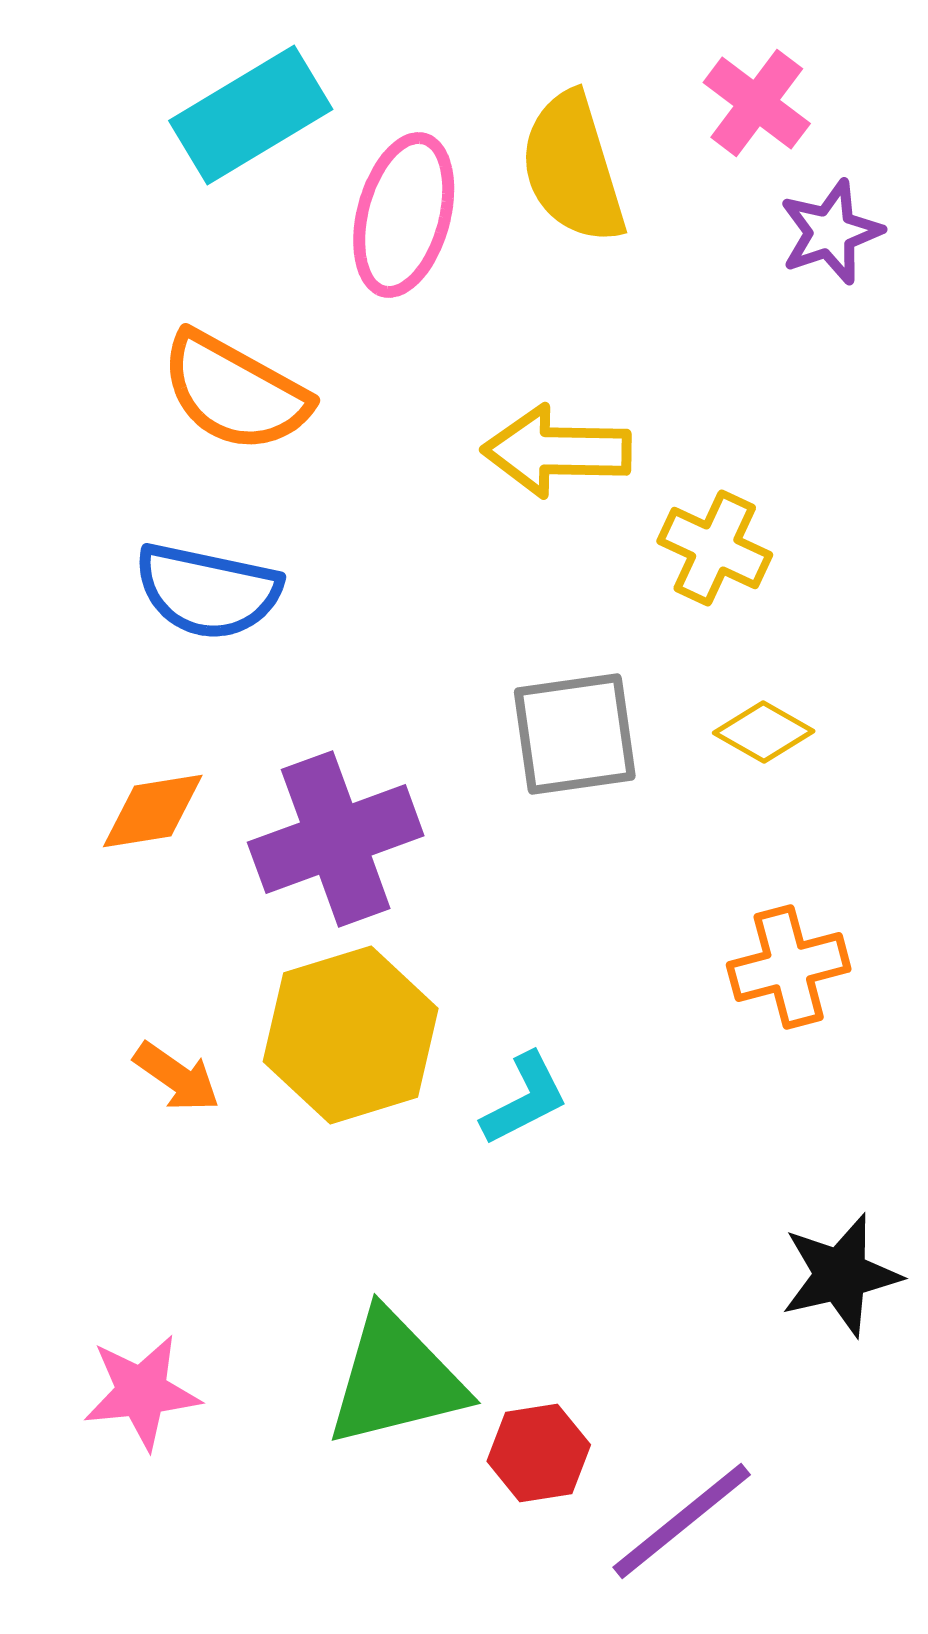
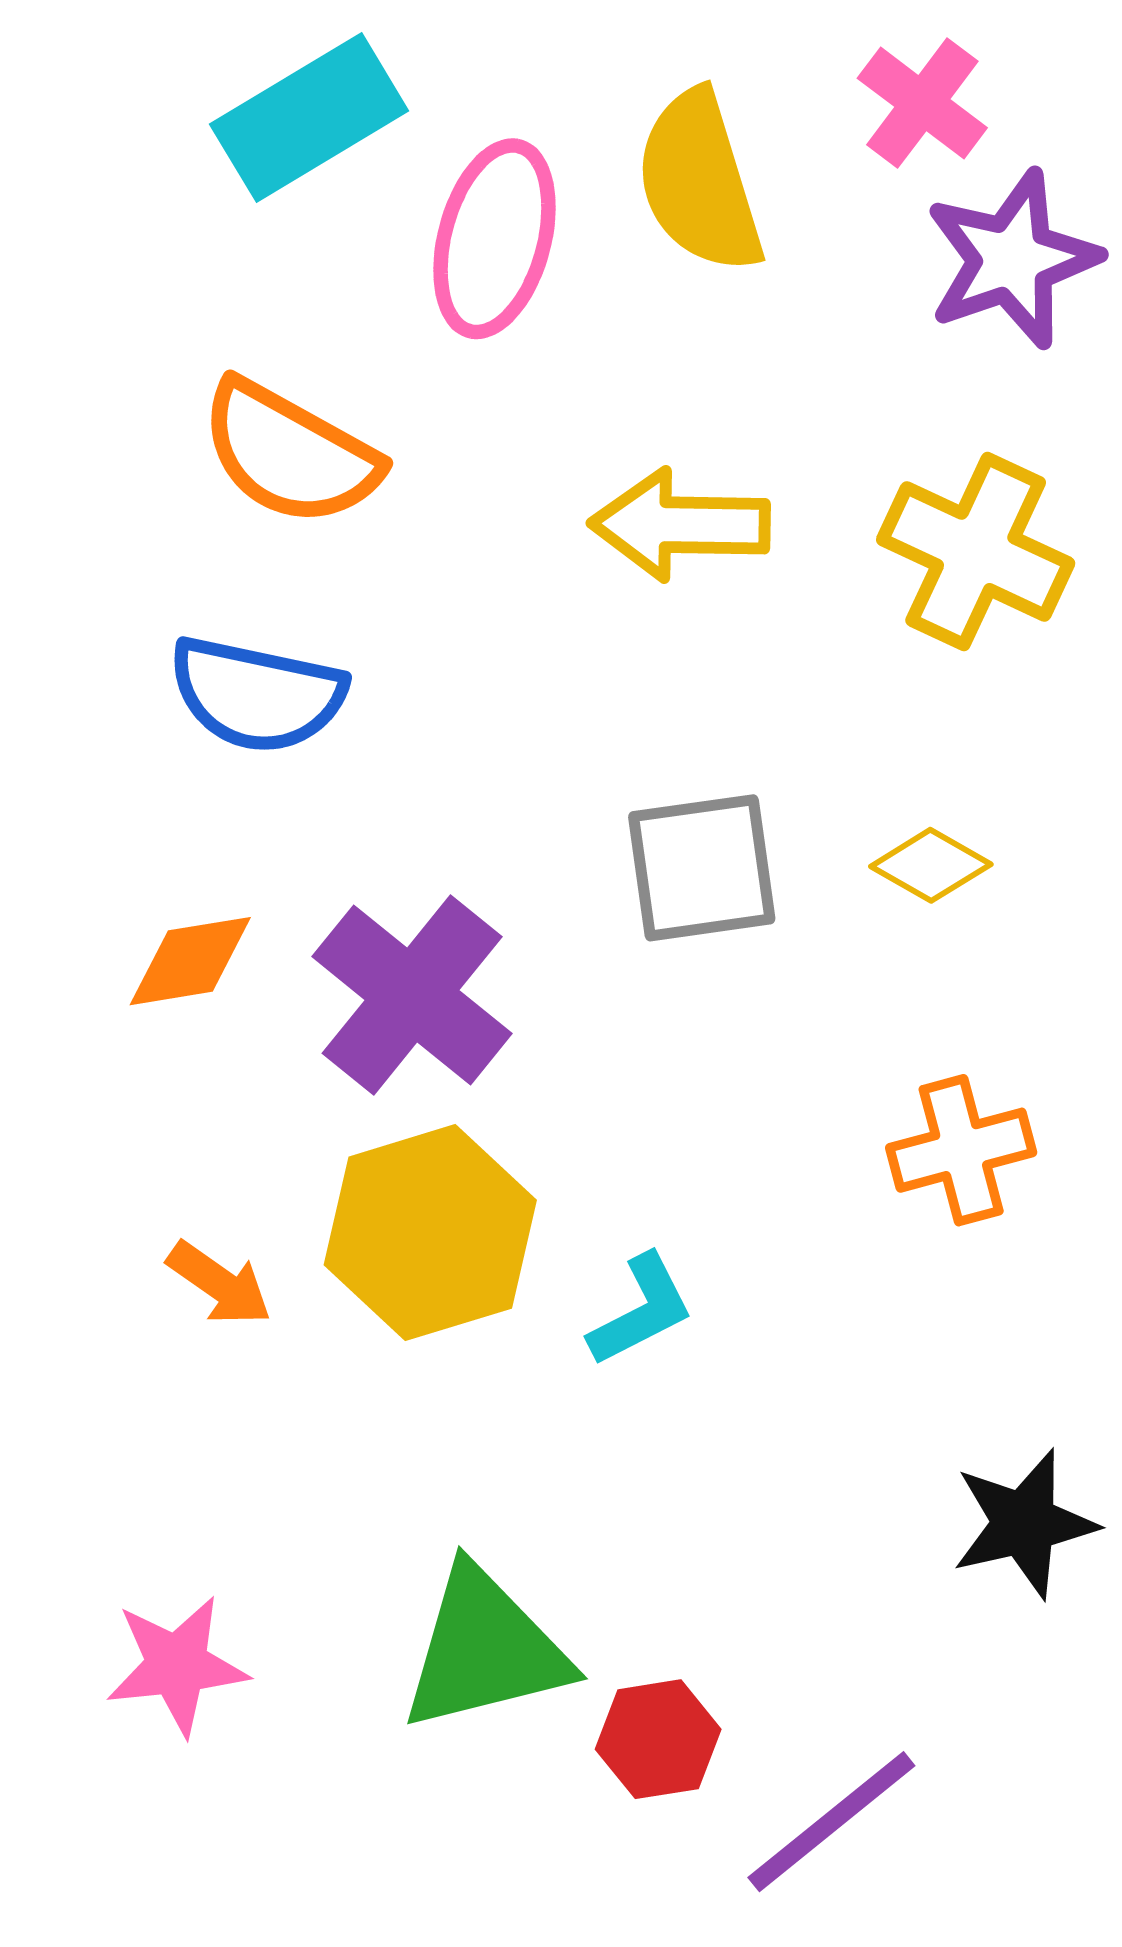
purple star: (831, 232) -> (1012, 259), size x1.4
yellow cross: (715, 548) -> (976, 551), moved, size x1.4
purple cross: (336, 839) -> (412, 995), turned -31

